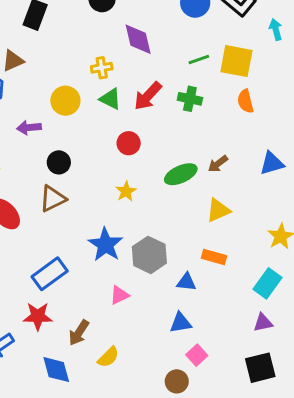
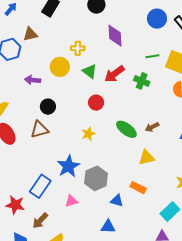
yellow cross: (102, 68) -> (78, 48), moved
green ellipse: (181, 174) -> (126, 129), turned 50
blue rectangle: (50, 274) -> (40, 186), moved, turned -30

